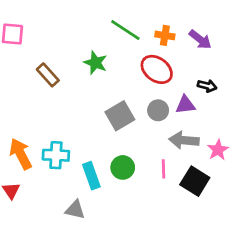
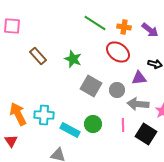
green star: (95, 63) -> (73, 59), moved
gray circle: (158, 110) -> (117, 90), moved
gray square: (120, 116) -> (91, 86), turned -30
cyan rectangle: (91, 176) -> (70, 130), turned -42

